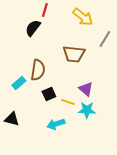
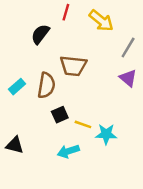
red line: (45, 10) -> (66, 12), moved
brown trapezoid: (74, 54) -> (73, 66), moved
cyan rectangle: (19, 83) -> (17, 87), moved
purple triangle: (86, 89) -> (128, 78), moved

